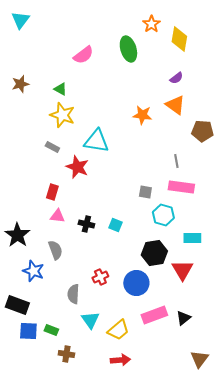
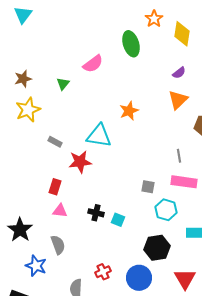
pink semicircle: (83, 55) -> (93, 64), moved
green triangle: (60, 89) -> (63, 84), turned 40
orange triangle: (175, 105) -> (178, 100), turned 40
yellow star: (62, 115) -> (28, 110), moved, turned 30
orange star: (142, 115) -> (129, 111), moved, turned -30
red star: (77, 167) -> (80, 162), turned -30
black cross: (86, 224) -> (96, 213), moved
red triangle: (182, 270) -> (185, 279), moved

